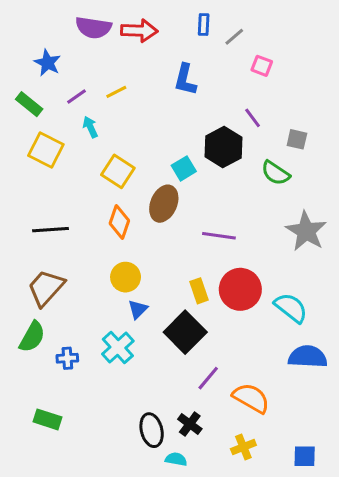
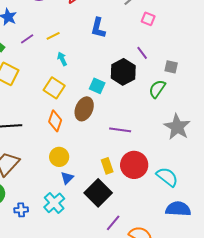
cyan arrow: (90, 127) -> (62, 59), moved
cyan square: (184, 168) -> (97, 86), turned -35
green semicircle: (276, 173) -> (157, 89), turned 90

